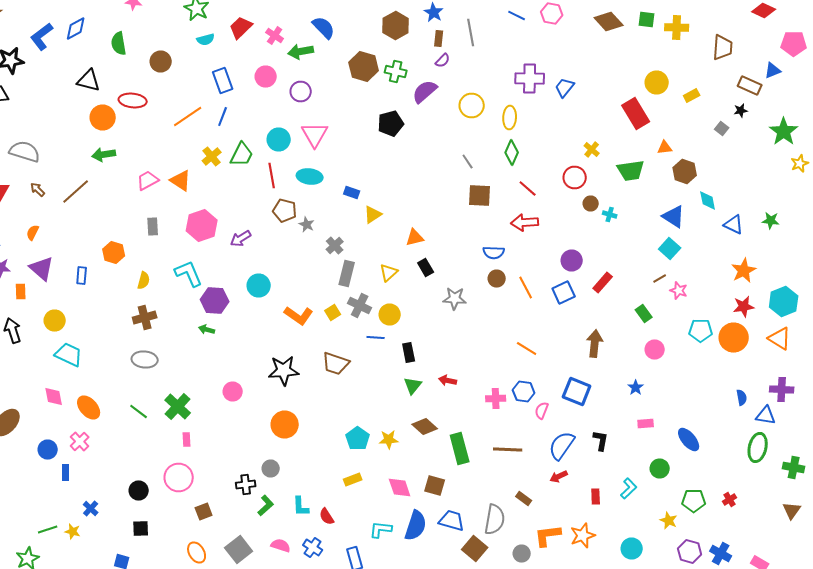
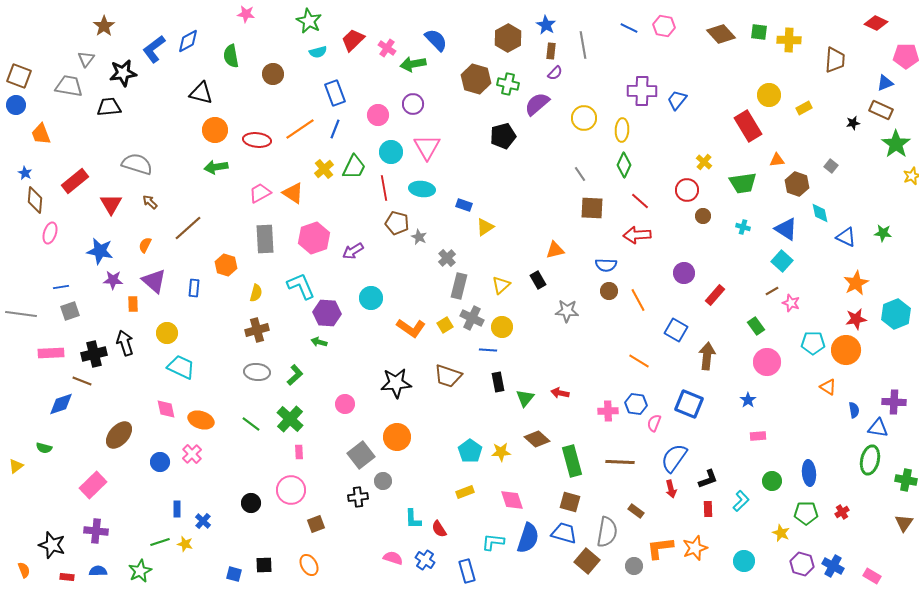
pink circle: (266, 76) -> (378, 115), moved
brown rectangle: (750, 86) -> (881, 110), moved
red ellipse: (133, 100) -> (257, 140), moved
gray square: (722, 128) -> (831, 166), moved
brown line: (76, 192) -> (188, 228), moved
cyan cross: (610, 214) -> (743, 227), moved
gray rectangle: (153, 226) -> (265, 239), size x1.6
orange triangle: (415, 238) -> (555, 250), moved
blue square: (564, 292) -> (676, 330), moved, turned -35
orange triangle: (780, 338) -> (828, 387), moved, size x0.7
pink circle: (655, 350) -> (767, 362), size x1.4
black rectangle: (409, 352) -> (498, 382), moved
orange ellipse: (89, 408) -> (201, 420), turned -30
black L-shape: (601, 440) -> (708, 479), moved, turned 60
blue ellipse: (689, 440) -> (809, 473), moved, turned 35
blue rectangle: (66, 472) -> (177, 509), moved
red arrow: (559, 476) -> (671, 489), turned -78
brown square: (435, 486) -> (570, 502), moved
green L-shape: (266, 506) -> (295, 375), moved
black square: (141, 528) -> (264, 565), moved
gray square: (239, 550) -> (361, 455), moved

